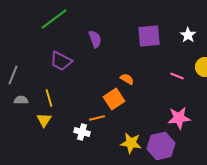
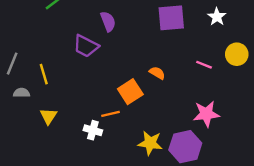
purple trapezoid: (61, 61) -> (86, 46), moved
orange semicircle: (127, 79) -> (157, 73), moved
yellow line: (49, 98) -> (44, 74), moved

